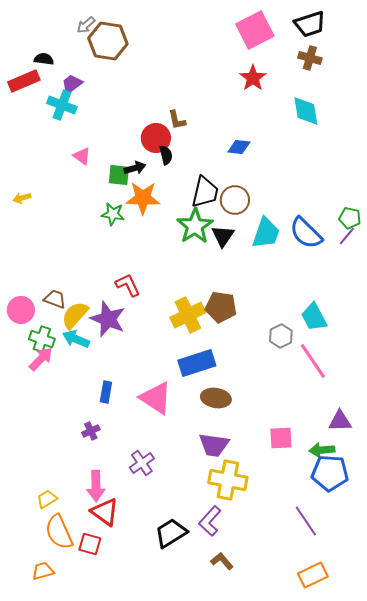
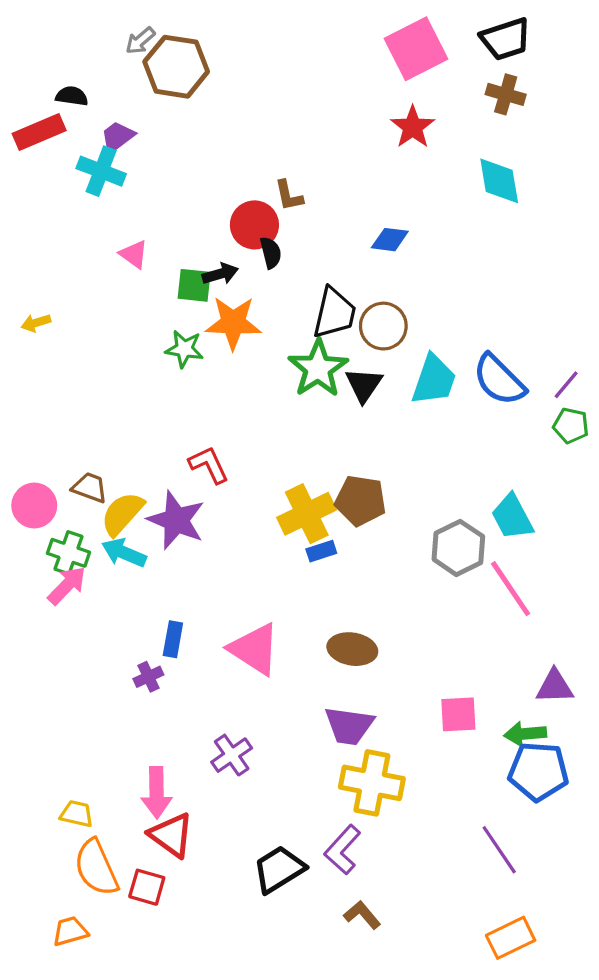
green pentagon: (350, 218) -> (571, 426), moved
gray hexagon: (281, 336) -> (458, 548), size x1.4
blue rectangle: (197, 363) -> (321, 551), moved, size x0.5
purple cross: (91, 431) -> (148, 677), moved
yellow trapezoid: (47, 499) -> (77, 814), turned 45

